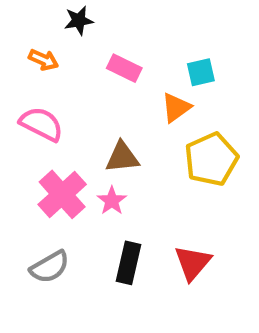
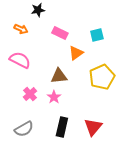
orange triangle: (176, 107) -> (76, 53), moved
pink cross: (62, 194) -> (30, 94), size x0.6

